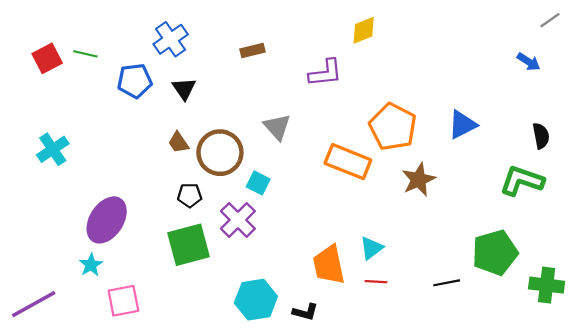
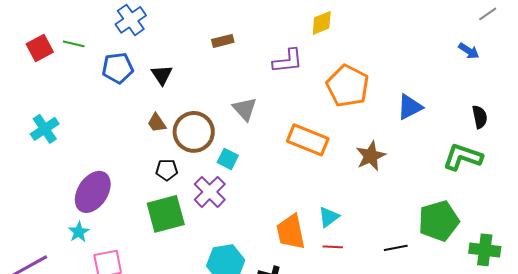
blue cross: (171, 39) -> (131, 20), moved
orange pentagon: (393, 127) -> (348, 86), moved

